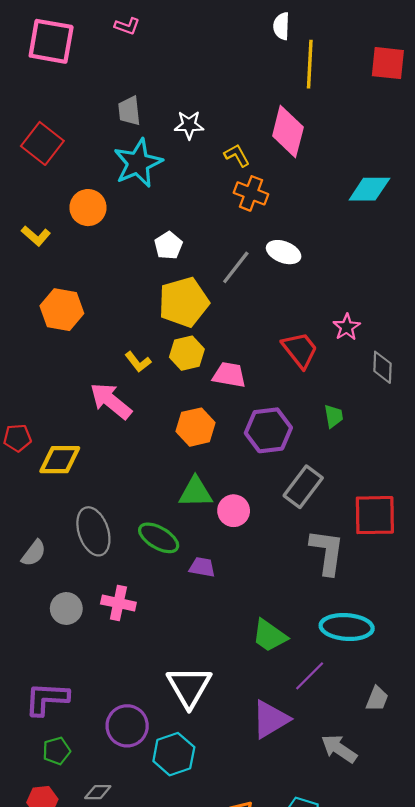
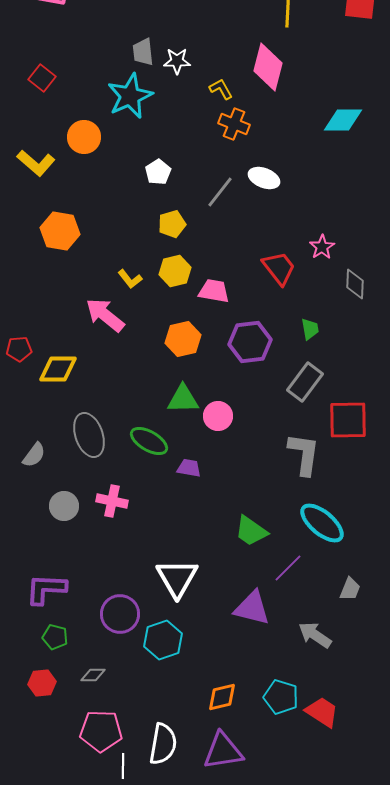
gray trapezoid: (129, 111) -> (143, 52), moved
red square: (42, 143) -> (42, 78), size x0.7
yellow L-shape: (36, 236) -> (36, 163), size x1.4
yellow pentagon: (184, 302) -> (172, 224), size x0.6
gray rectangle: (303, 487) -> (305, 382), moved
cyan ellipse: (347, 627) -> (322, 523), turned 36
purple triangle: (271, 719) -> (252, 608), turned 45
green pentagon: (56, 751) -> (55, 637), turned 30

